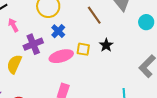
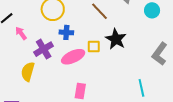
blue cross: (58, 31) -> (66, 32), turned -32
black star: (106, 45) -> (116, 39), size x1.5

